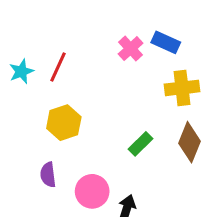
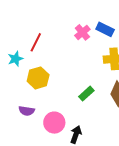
cyan star: (21, 71) -> (15, 59), moved
purple semicircle: (48, 175) -> (27, 111), turned -77

